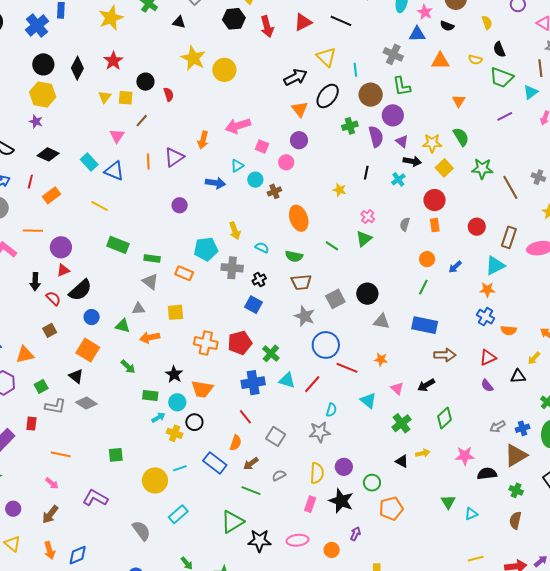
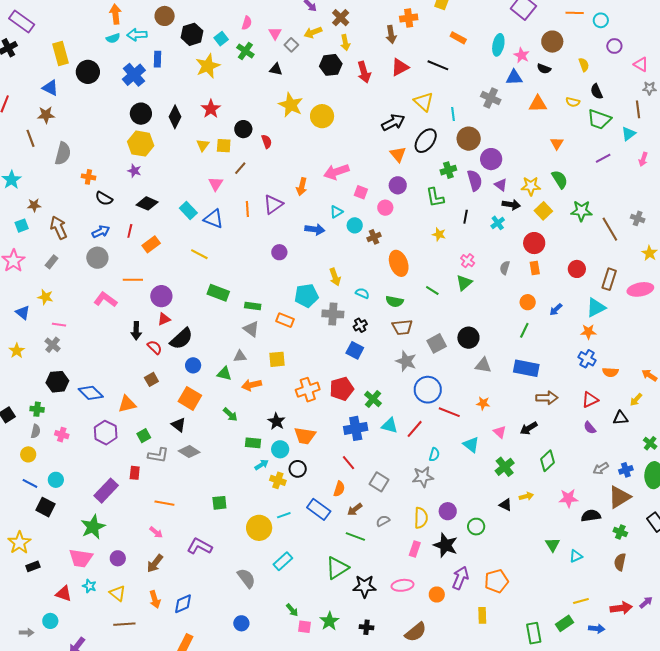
green L-shape: (402, 86) -> (435, 197), moved
orange cross: (206, 343) -> (308, 390), turned -30
orange pentagon: (391, 508) -> (496, 581), moved
purple arrow: (355, 534) -> (460, 578), size x1.6

